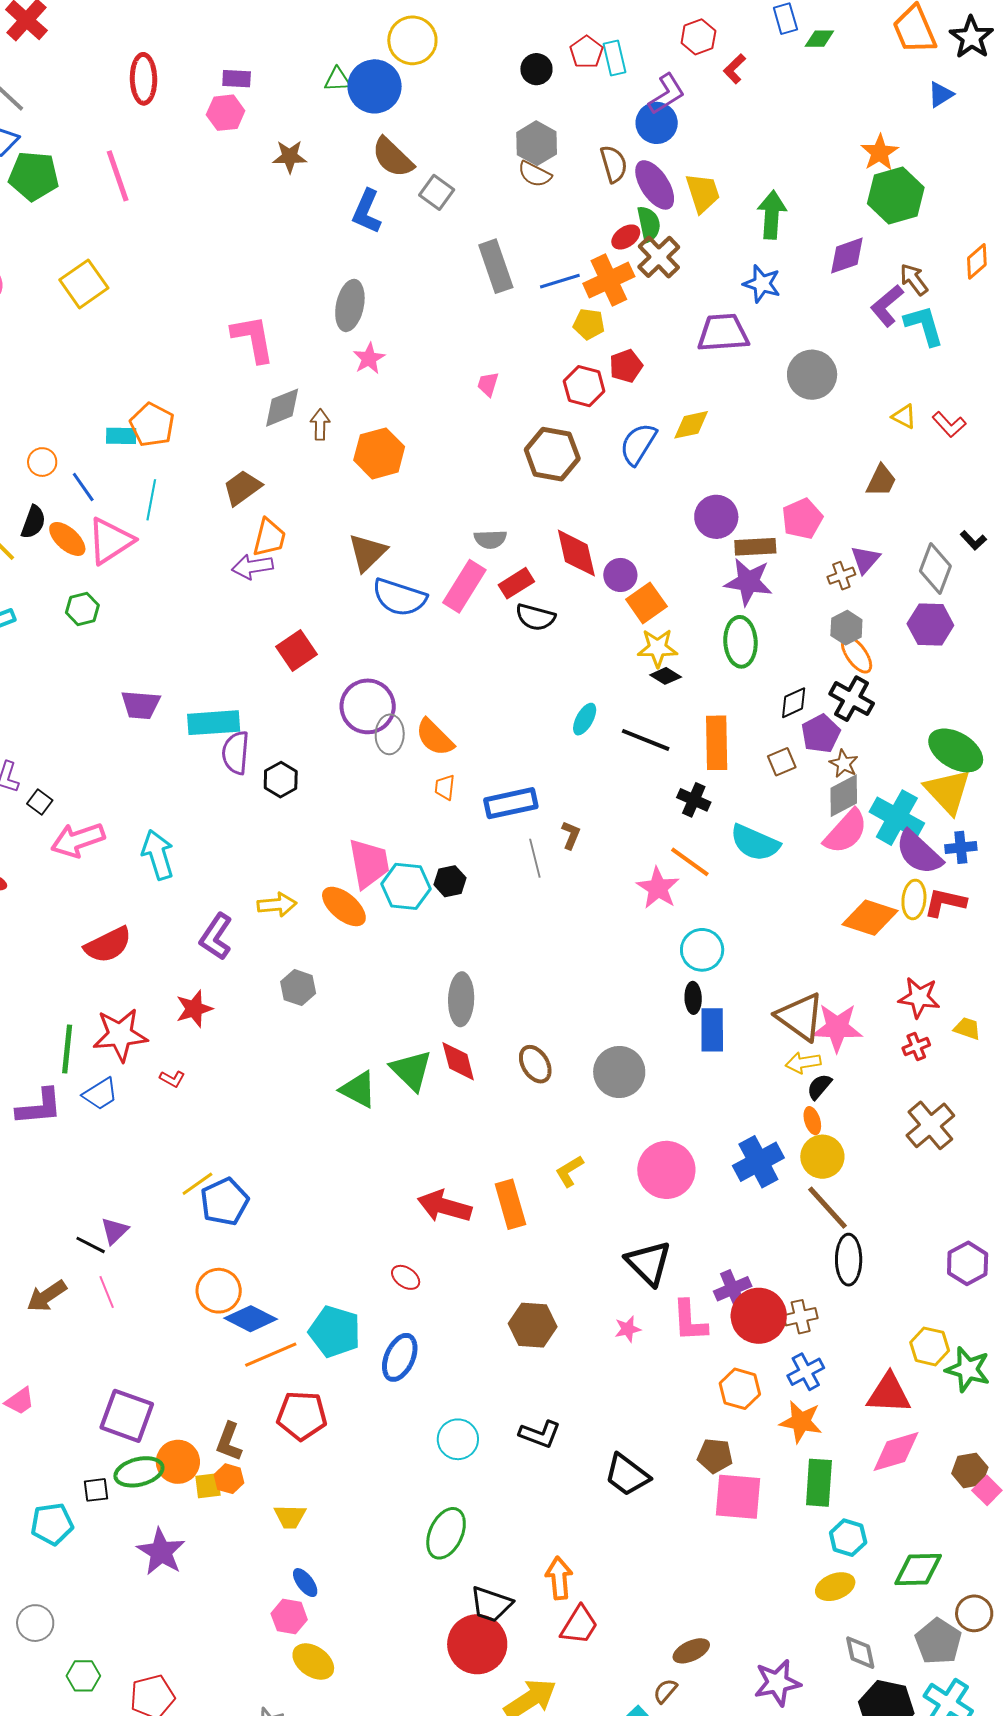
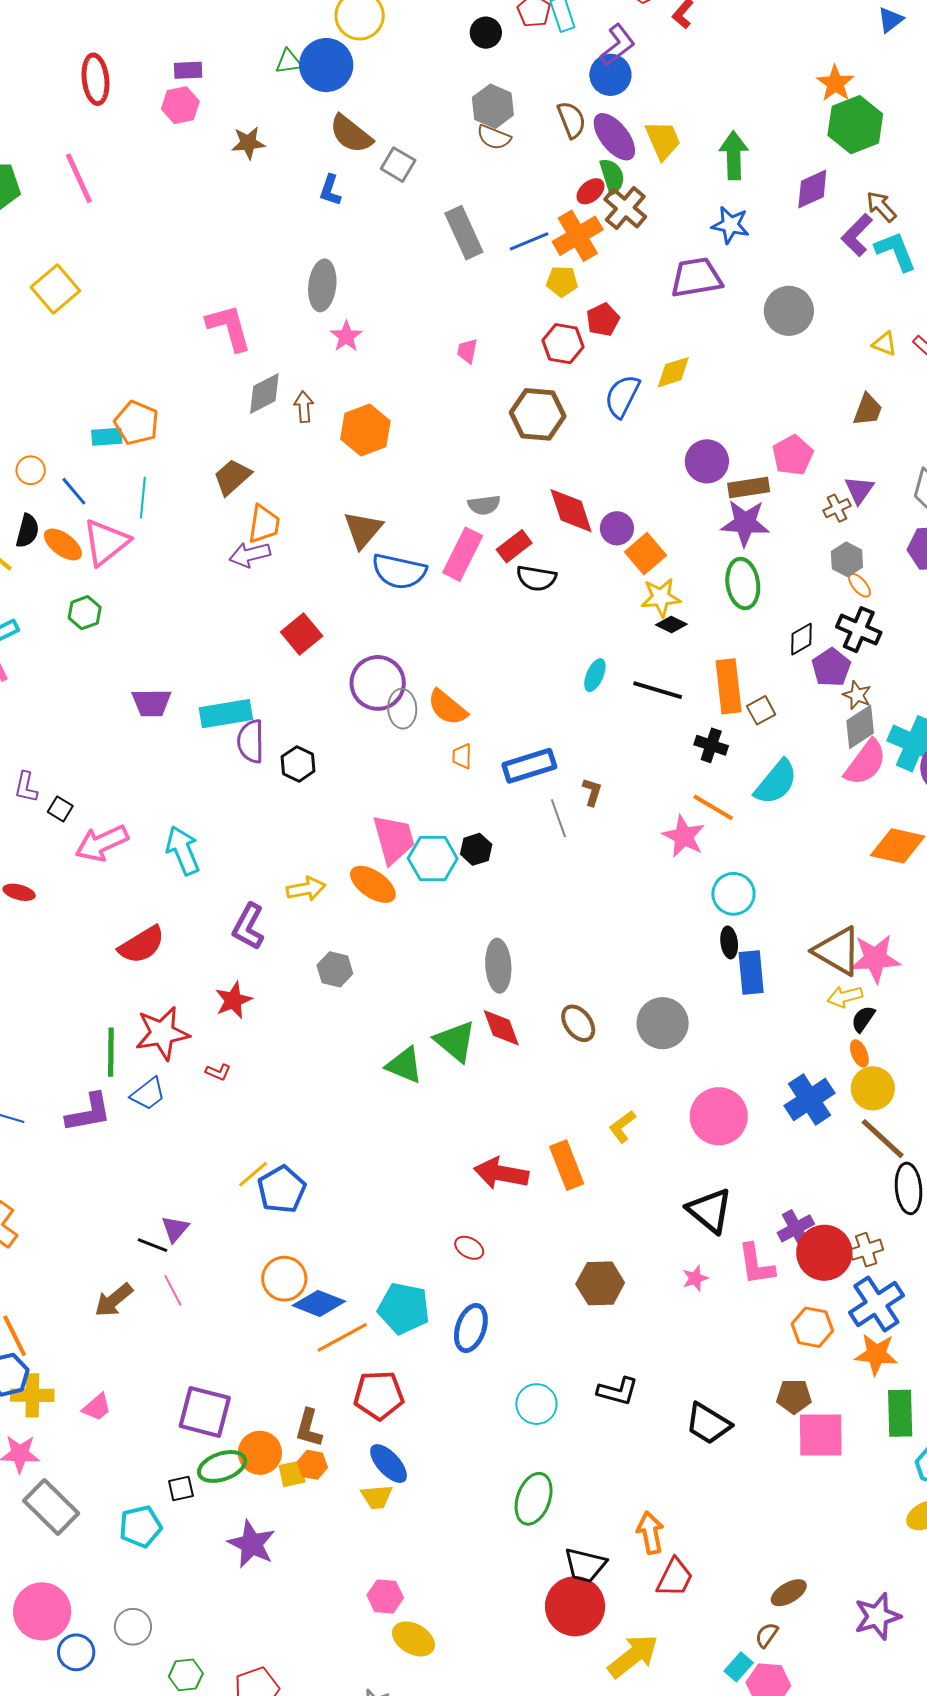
blue L-shape: (367, 211) -> (330, 190), size x0.7
orange ellipse: (857, 655) -> (860, 585), size x0.7
brown square: (782, 762) -> (761, 710), moved
cyan semicircle: (755, 843) -> (776, 782), turned -69
blue cross: (806, 1372) -> (876, 1304), size x1.5
blue ellipse: (305, 1583) -> (389, 1464), moved, size x1.4

